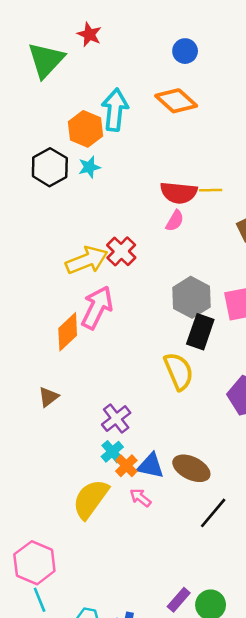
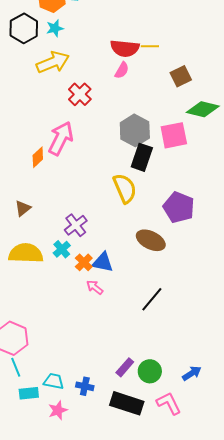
yellow arrow: (87, 260) -> (53, 62), moved
orange diamond: (68, 332) -> (38, 157), size x0.7
cyan cross: (112, 452) -> (62, 249), moved
brown ellipse: (191, 468) -> (151, 240), moved
yellow semicircle: (91, 499) -> (26, 253), moved, turned 56

